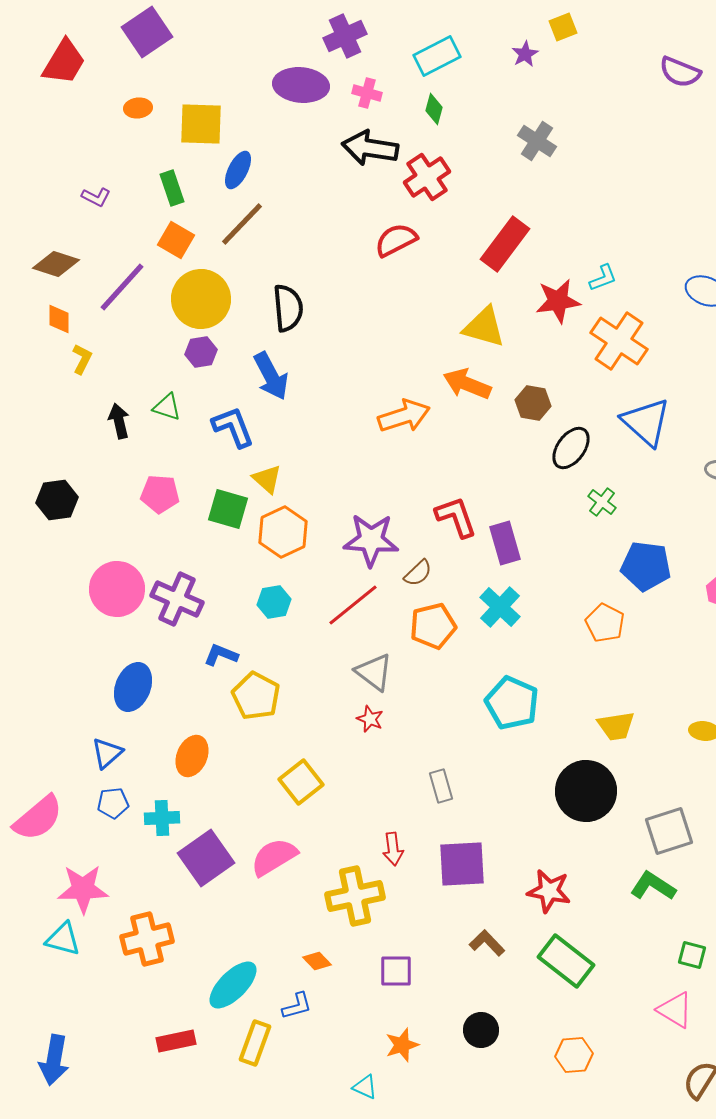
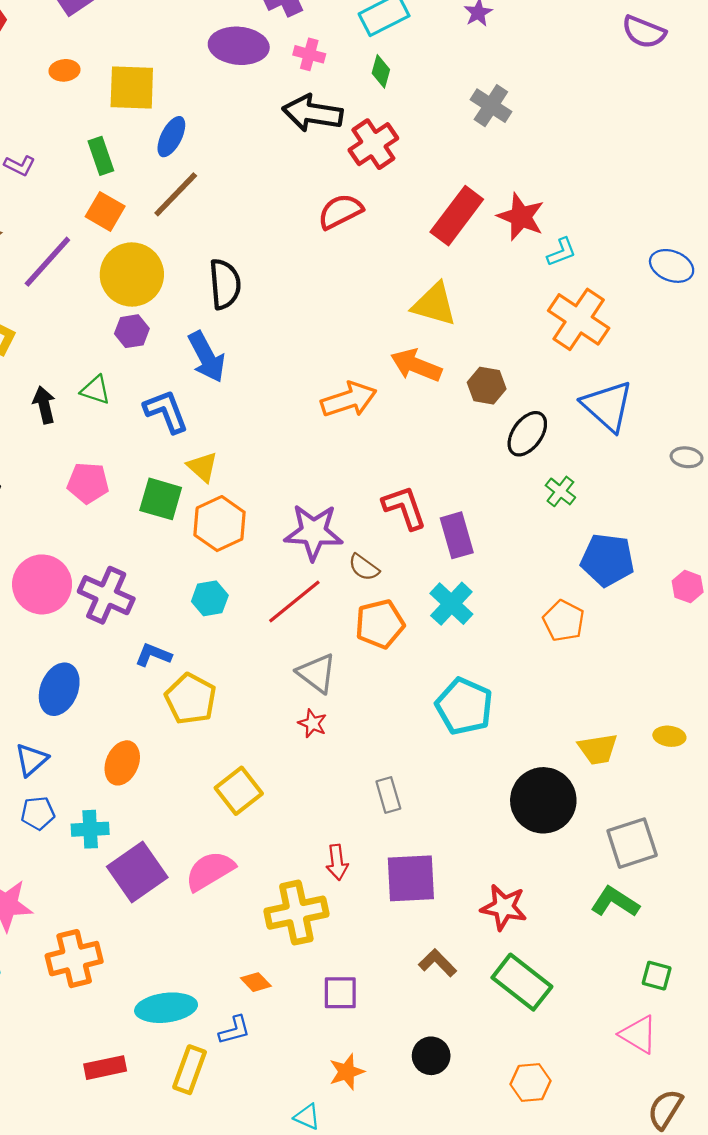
red star: (558, 301) -> (521, 217), moved, turned 30
brown semicircle: (418, 573) -> (364, 567), turned 80
yellow trapezoid: (616, 726) -> (598, 749), moved
cyan ellipse: (233, 985) -> (166, 1008), turned 38

